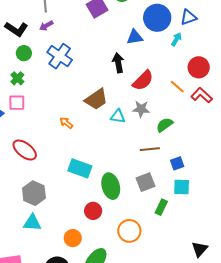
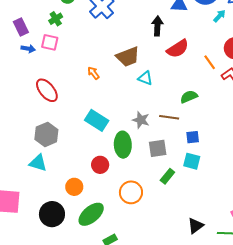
gray star: (141, 109) -> (141, 120), moved

